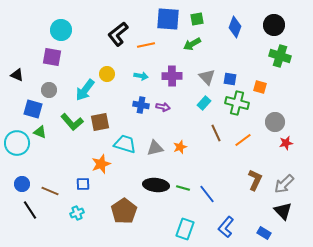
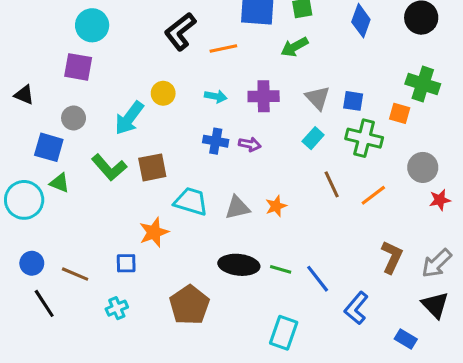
green cross: (280, 56) -> (423, 84), moved
blue L-shape: (226, 227) -> (356, 308), moved

